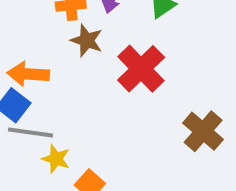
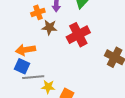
red cross: (141, 69) -> (78, 35), turned 30

